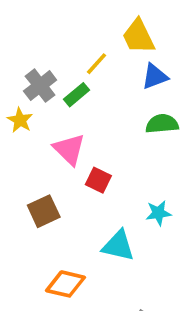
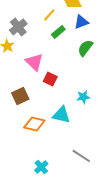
green rectangle: (76, 95) -> (58, 32), moved
green semicircle: (162, 124) -> (85, 48), turned -48
orange diamond: (66, 284) -> (34, 124), moved

